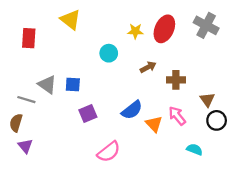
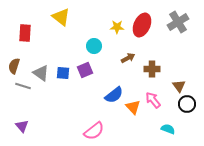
gray cross: (206, 25) -> (178, 22), turned 30
purple square: (88, 113) -> (85, 70), moved
brown semicircle: (16, 123) -> (14, 66), moved

